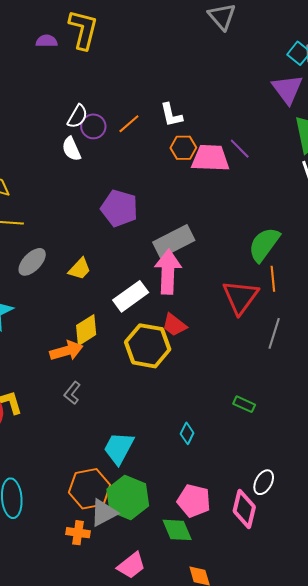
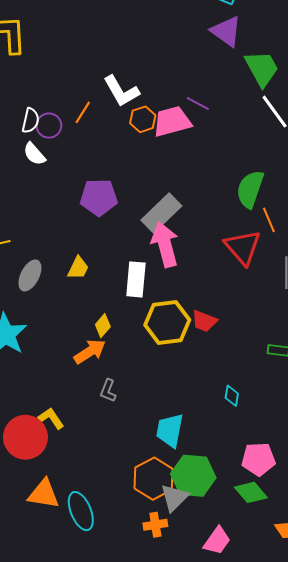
white L-shape: (171, 115) -> (121, 91), size x1.4
white rectangle: (131, 296) -> (136, 279), turned -32
red trapezoid: (174, 325) -> (204, 321), moved
yellow diamond: (86, 330) -> (103, 326), size x0.7

